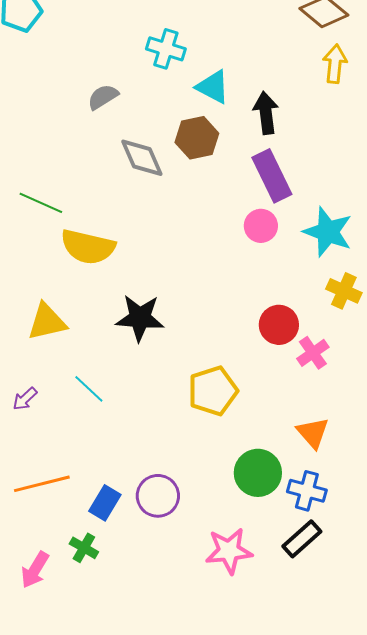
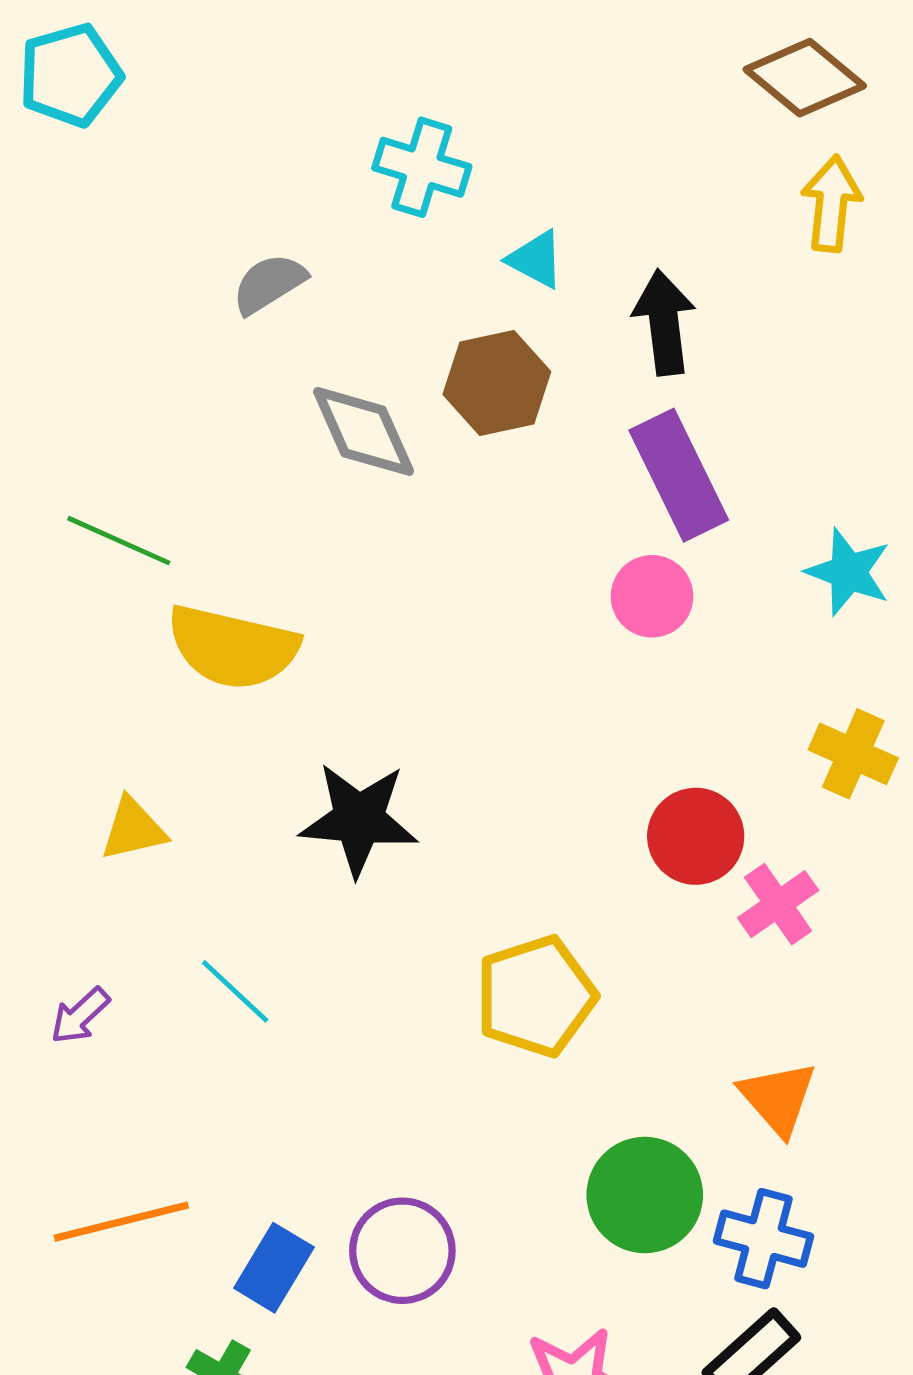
cyan triangle: (213, 87) -> (536, 259), size x0.7
cyan star: (328, 232) -> (848, 572), moved, size x0.7
yellow triangle: (47, 322) -> (133, 829), size x0.7

